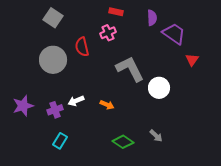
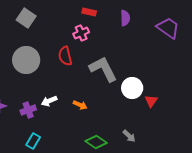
purple trapezoid: (174, 34) -> (168, 28), moved
red semicircle: (82, 47) -> (65, 56), moved
red triangle: (192, 60) -> (151, 101), moved

